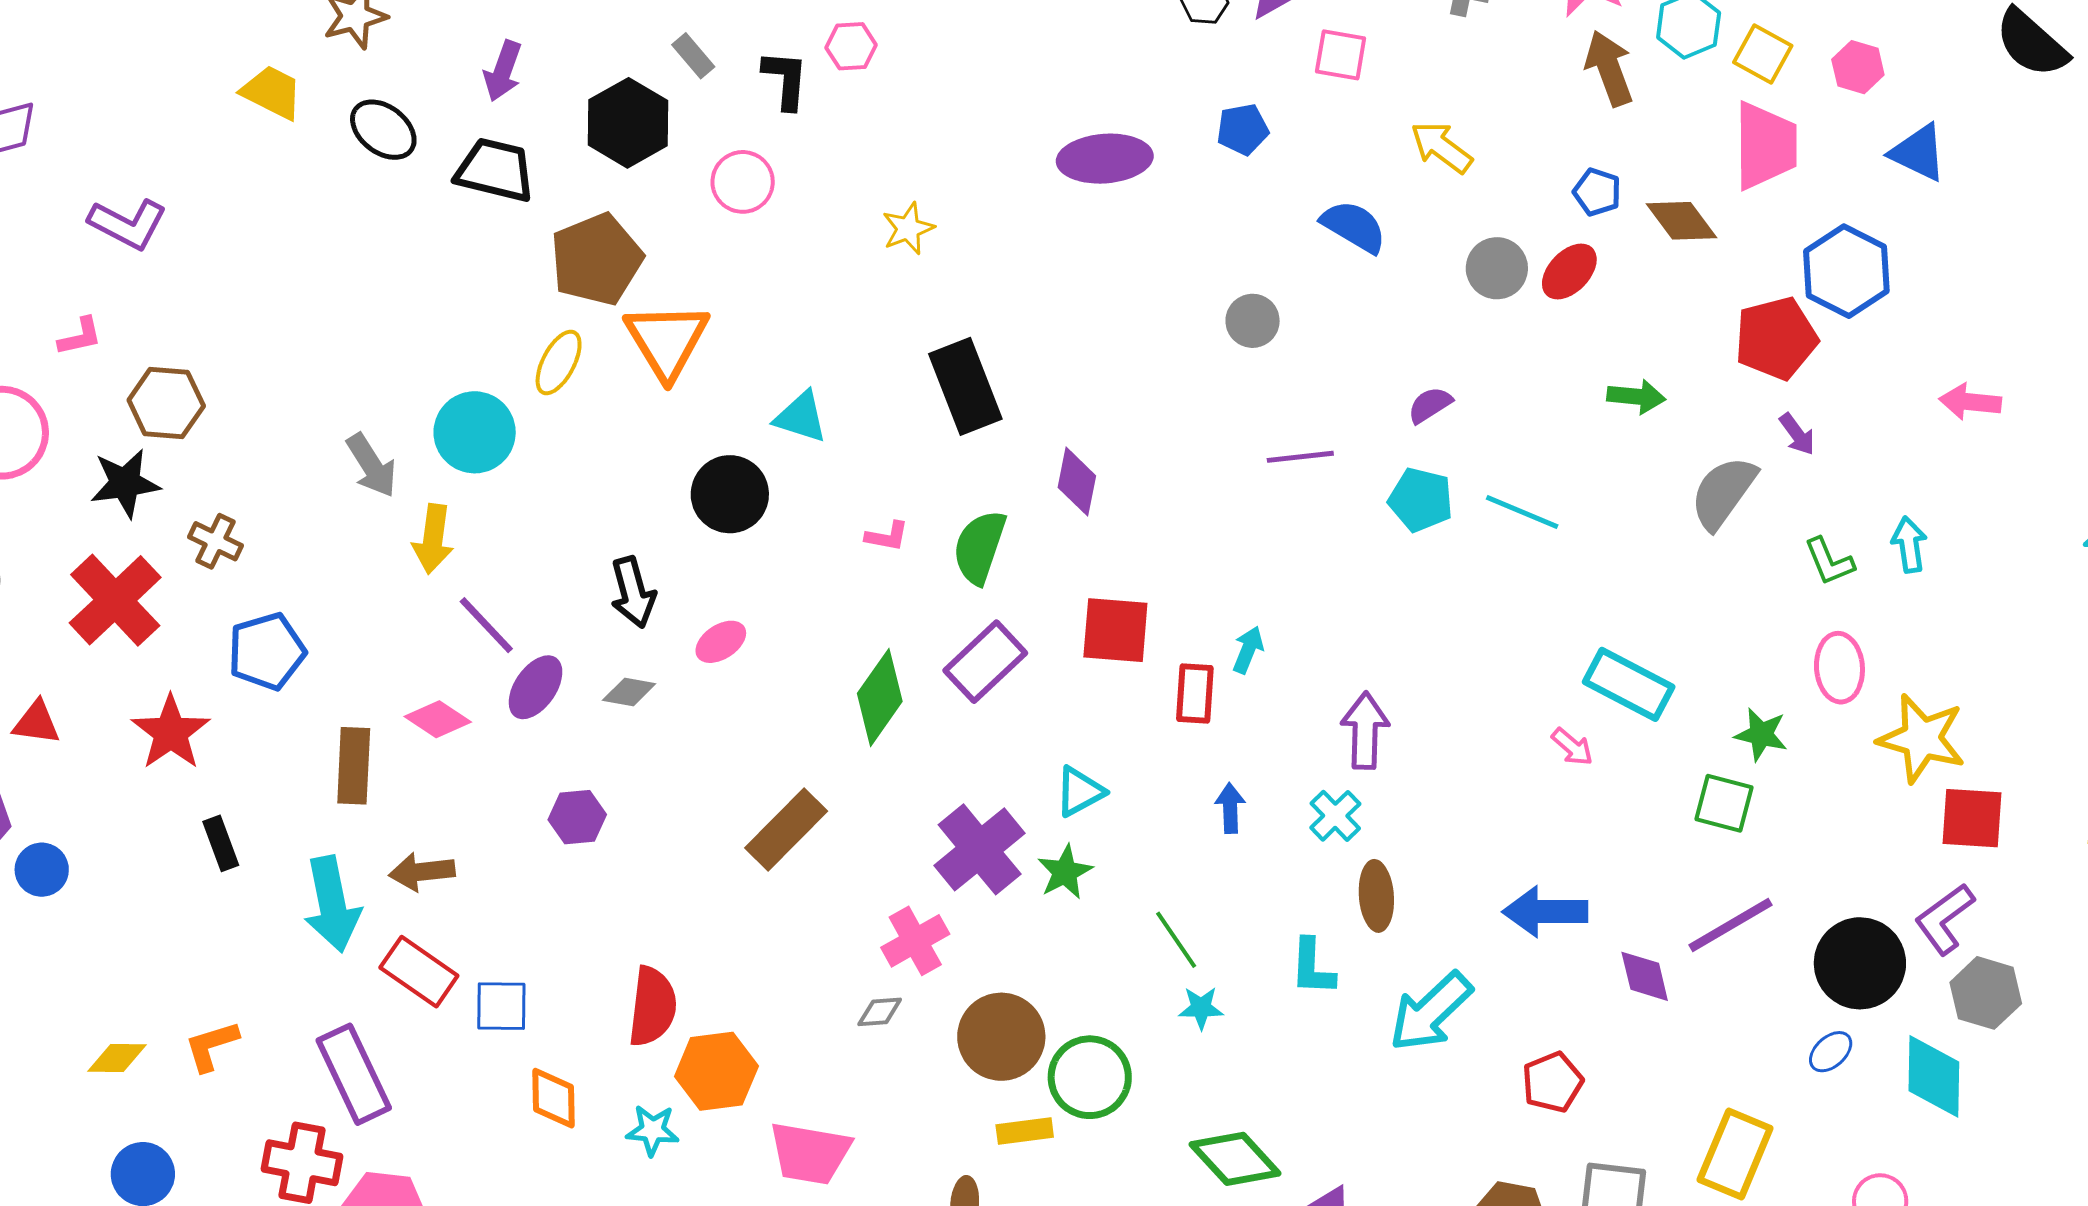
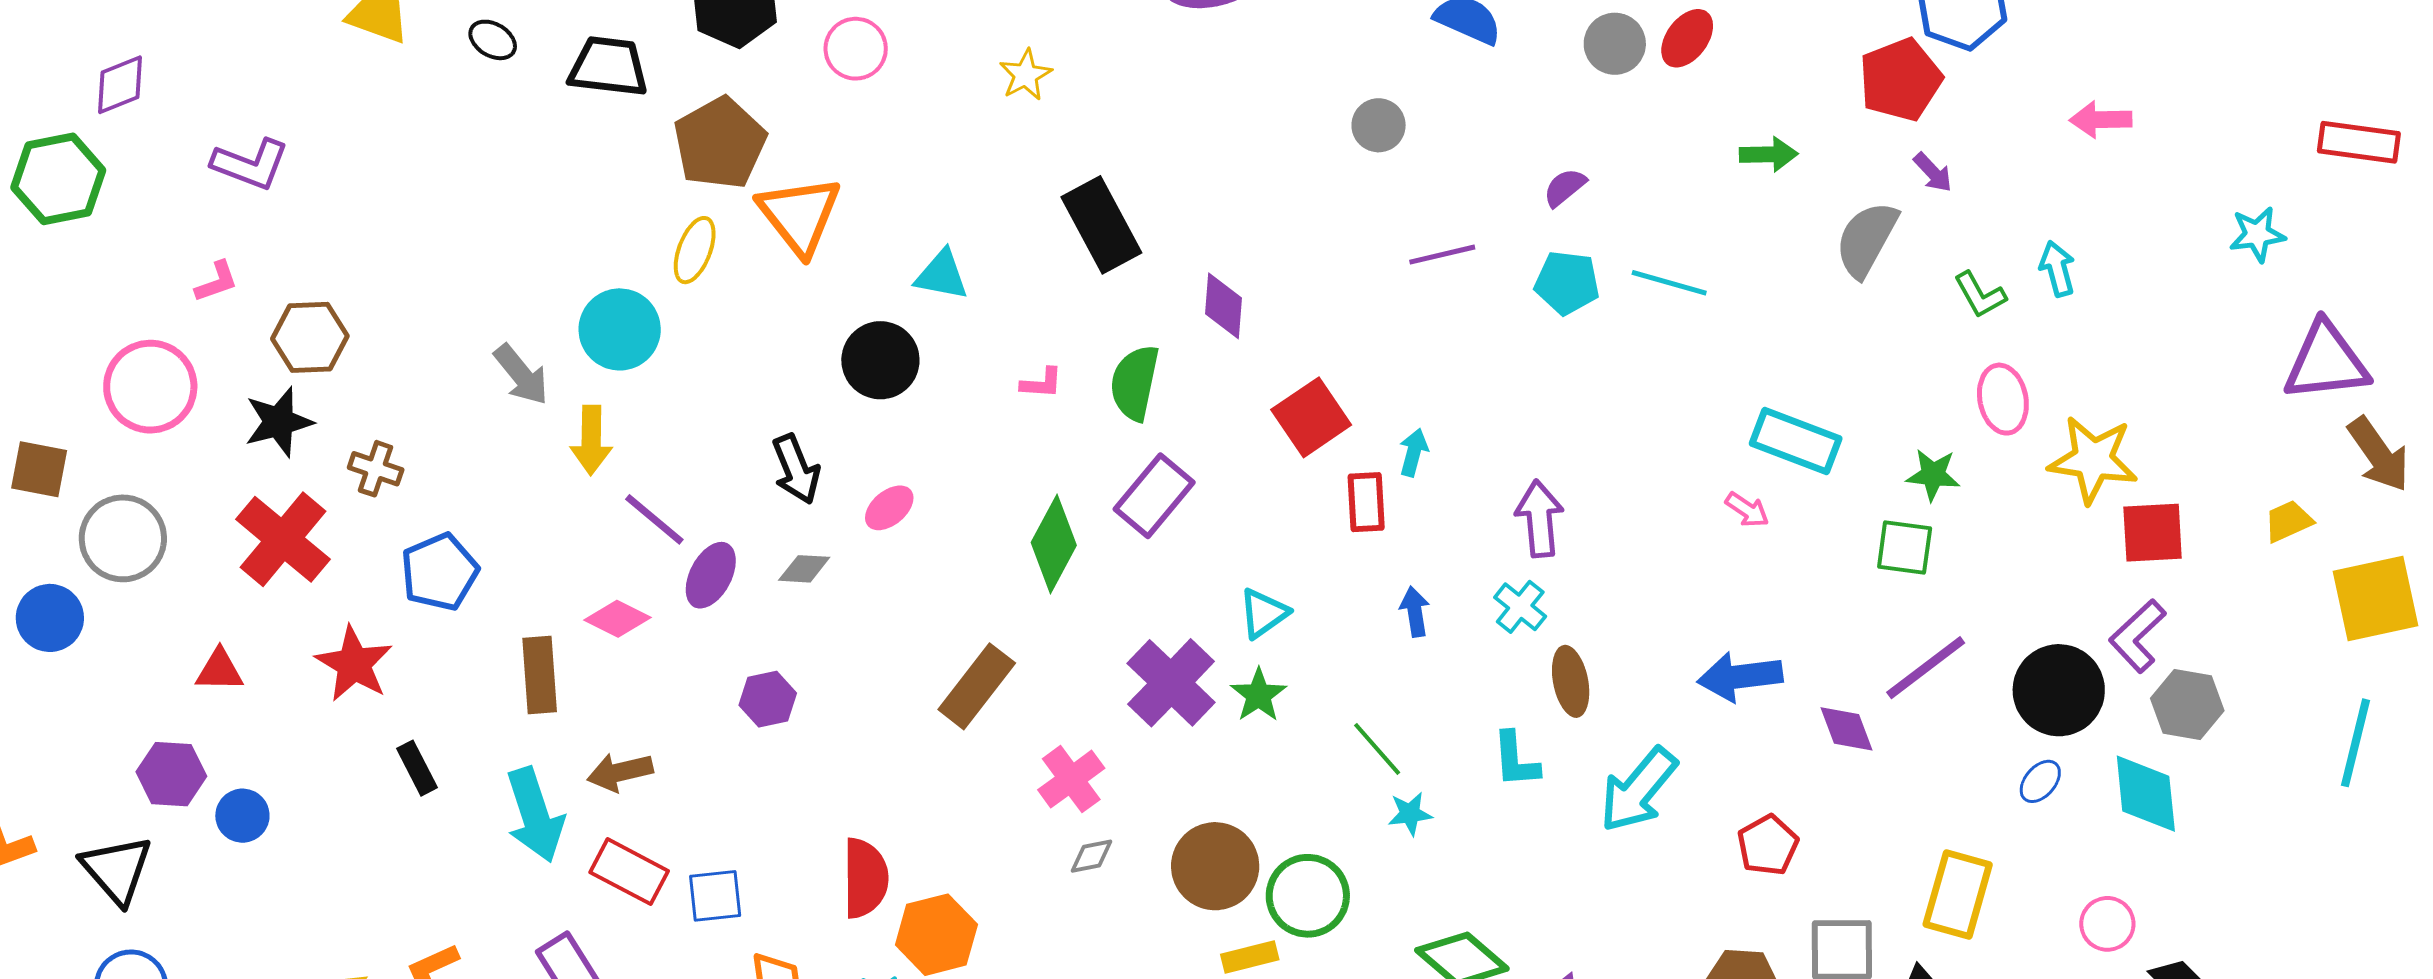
black ellipse: (383, 130) -> (493, 40), size x0.7
red square: (1115, 630) -> (1311, 417), moved, turned -32
pink cross: (915, 941) -> (1071, 779), moved

